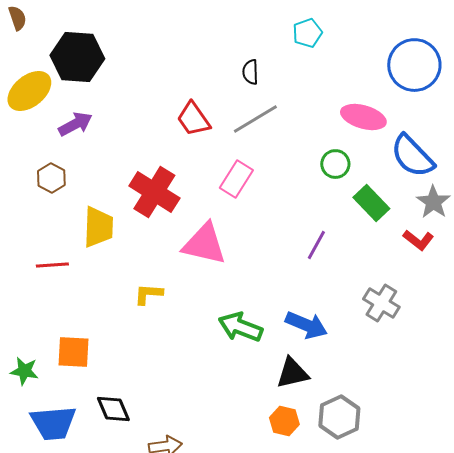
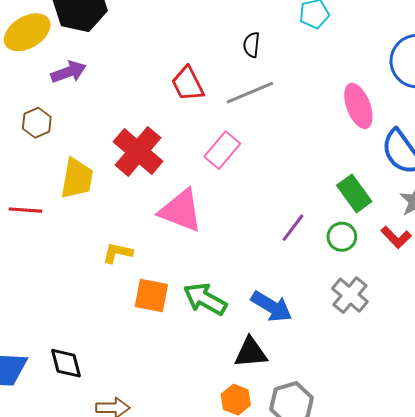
pink ellipse: (363, 117) -> (358, 106), turned 45
green circle: (335, 164) -> (342, 237), moved
orange square: (73, 352) -> (151, 296), moved

